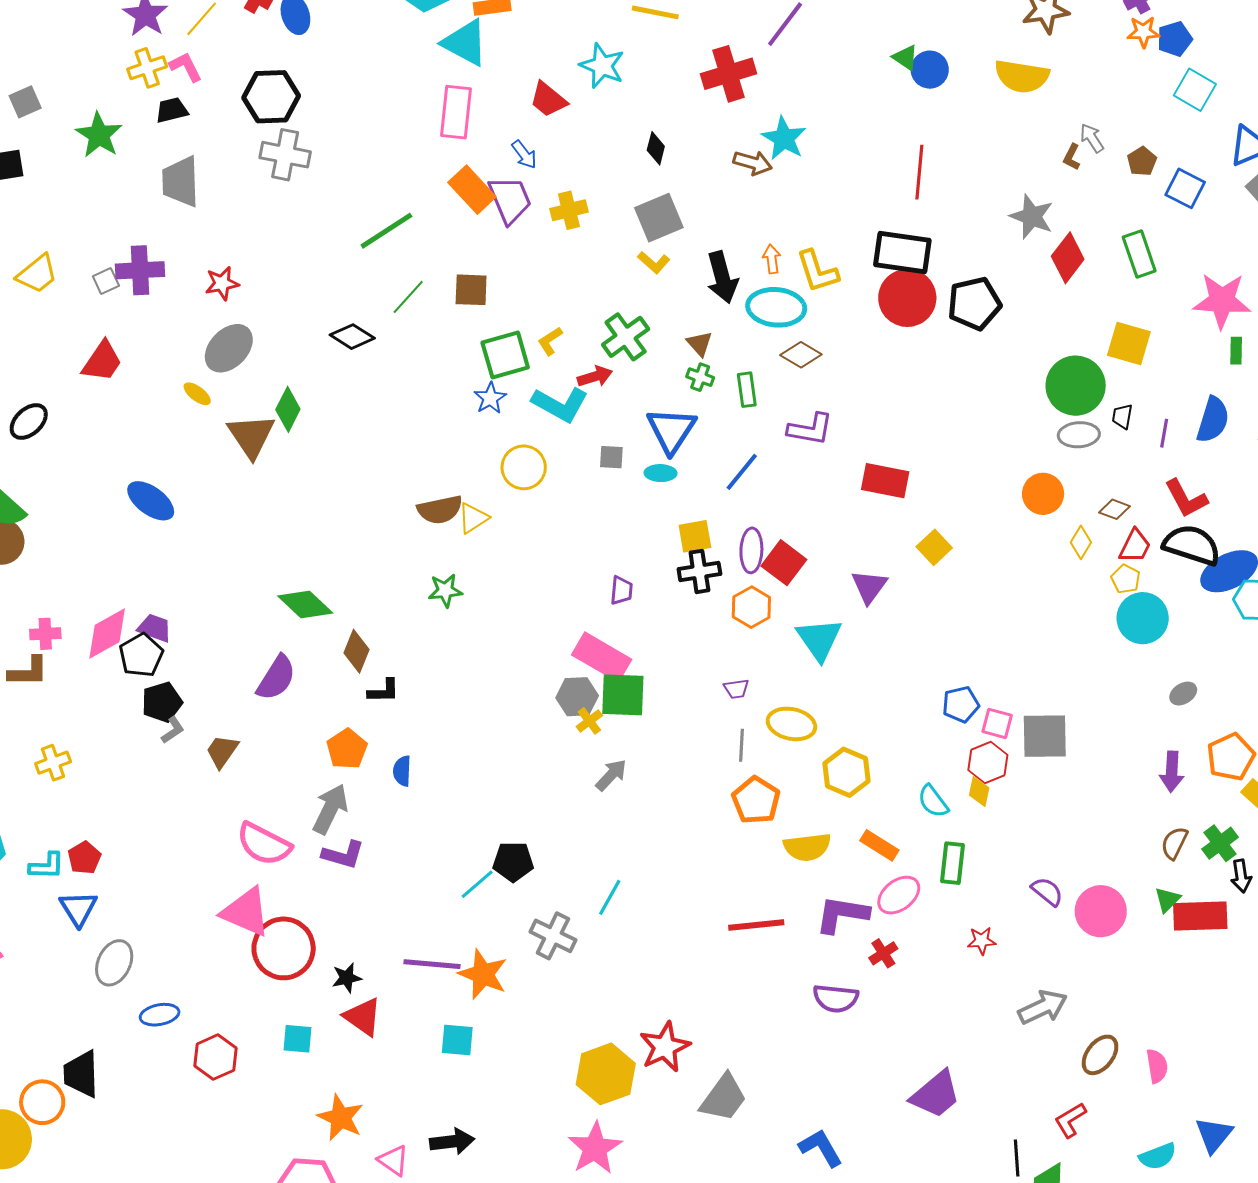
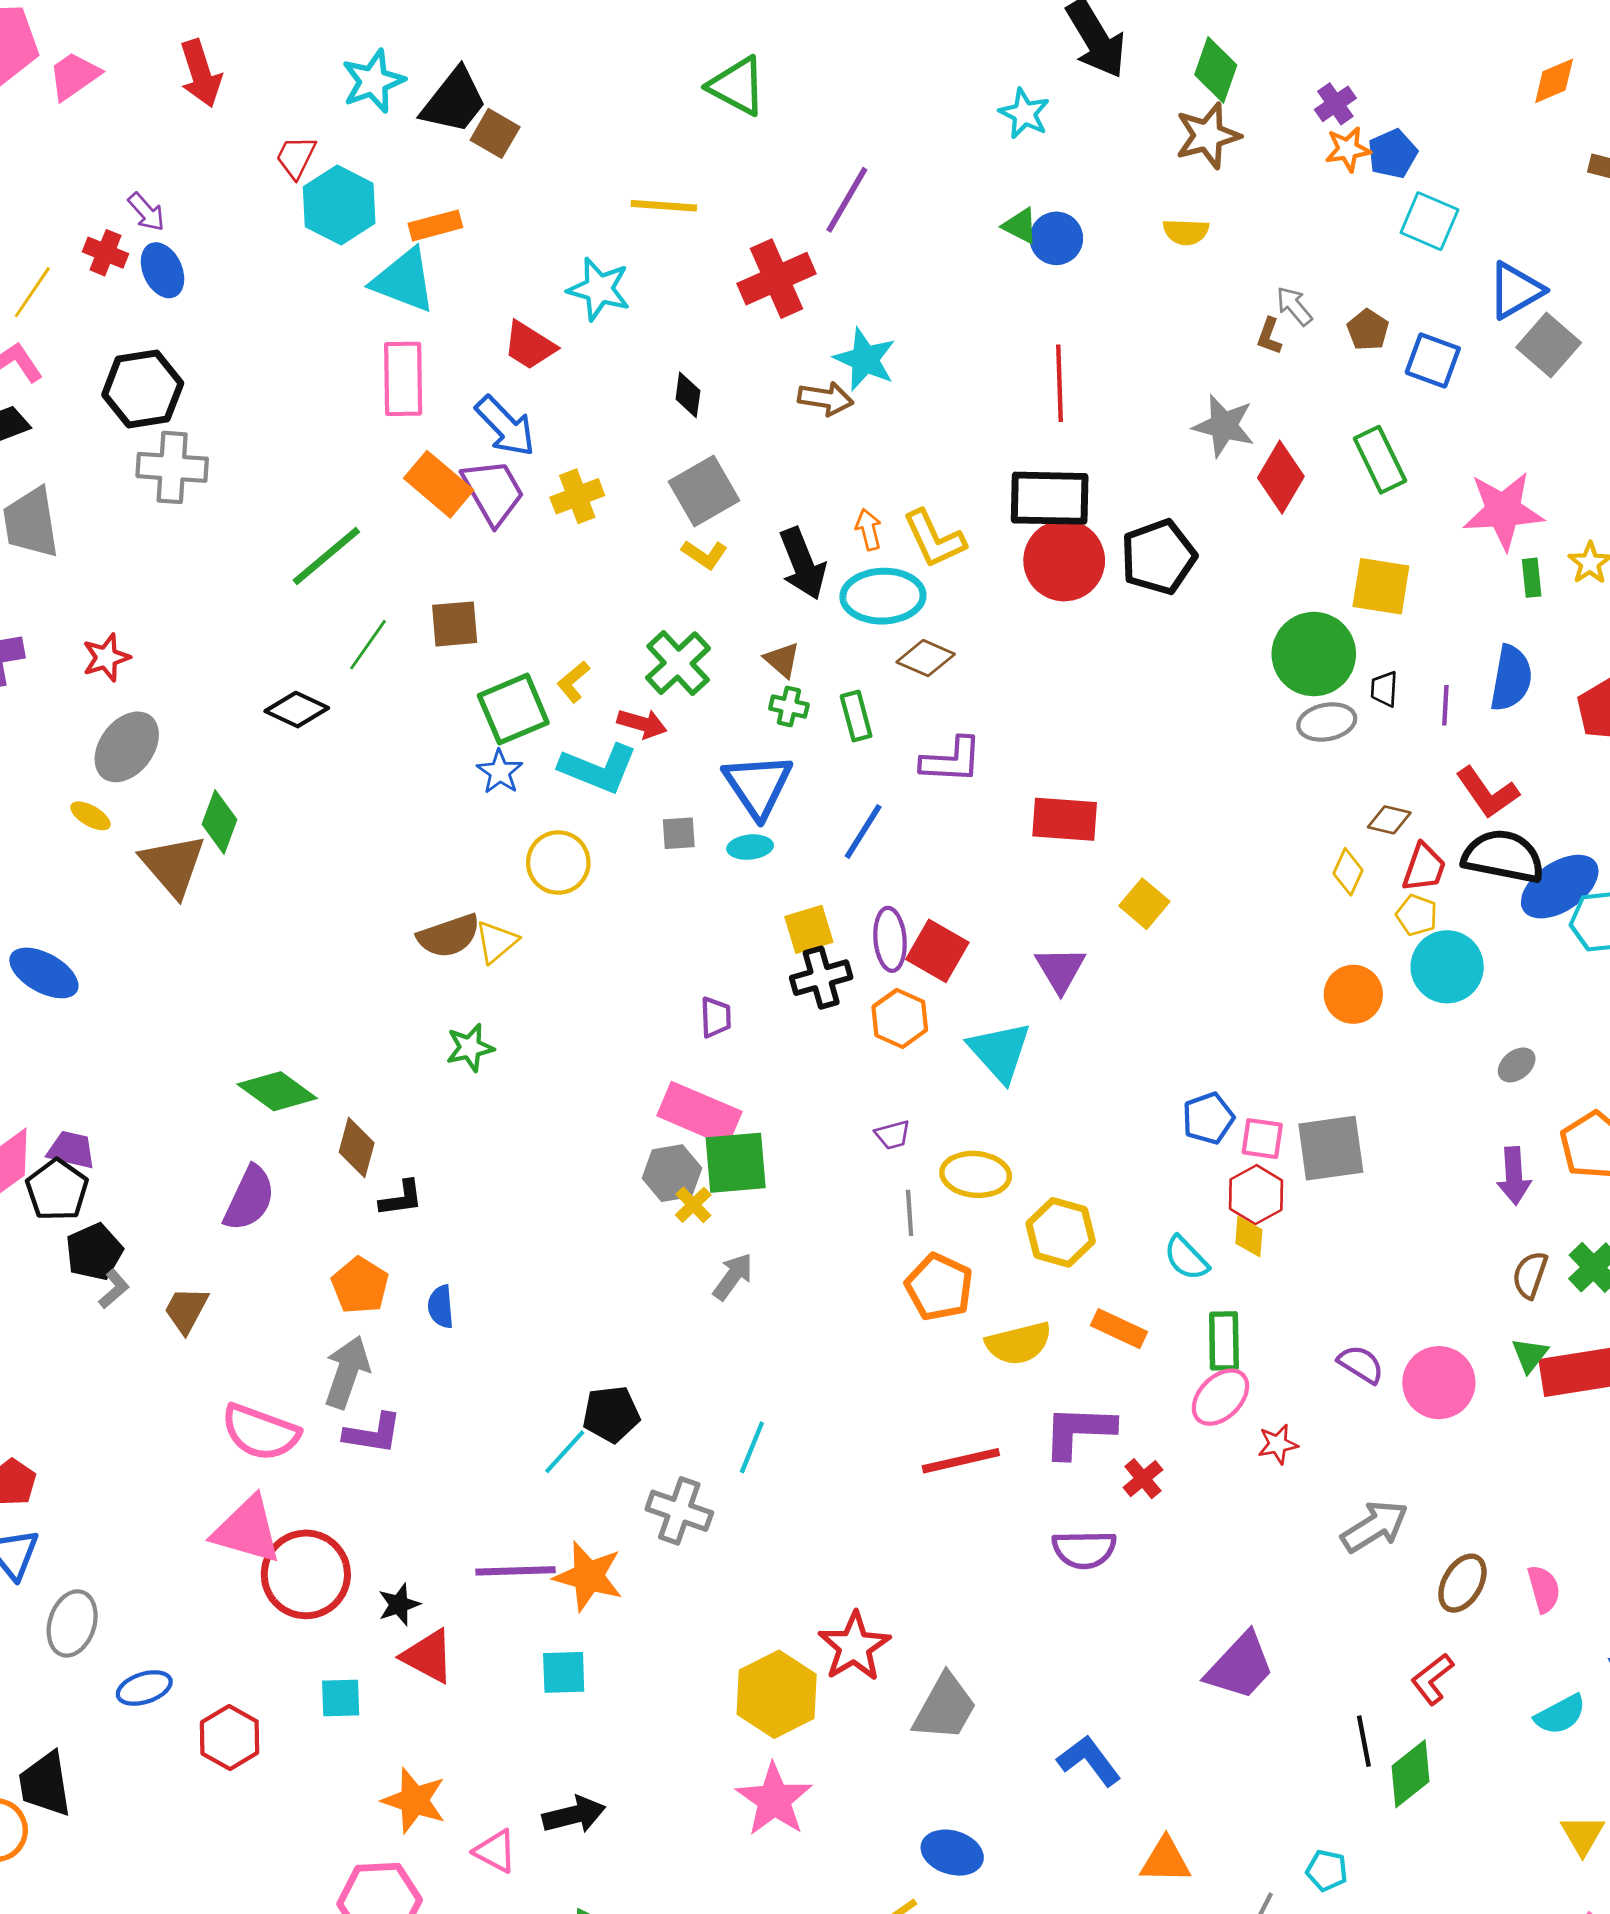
yellow semicircle: (1022, 76) -> (1186, 232), size x0.6
blue arrow: (524, 154) -> (505, 426), size x1.6
red arrow: (595, 376) -> (642, 724), turned 40
orange circle: (1043, 494) -> (1353, 994), moved
pink ellipse: (899, 895) -> (1220, 1397), moved

